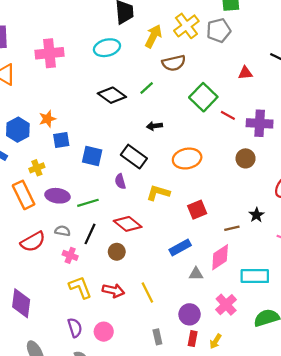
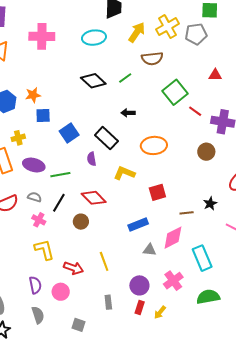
blue square: (92, 156) -> (69, 133), turned 36
cyan rectangle: (255, 276) -> (202, 258), turned 60
red arrow: (113, 291) -> (73, 268), moved

